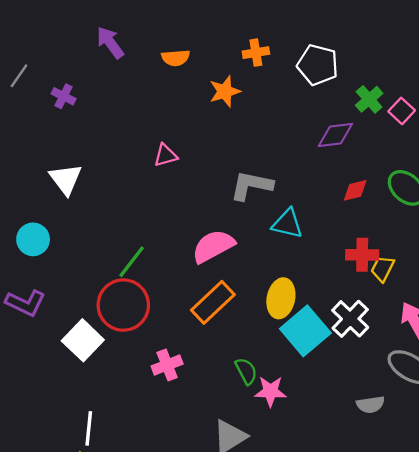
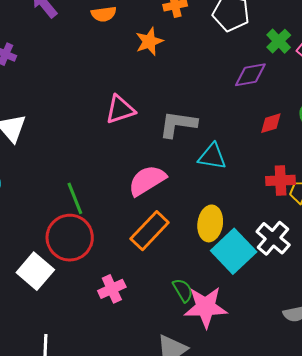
pink triangle: (166, 155) -> (120, 110), moved, size x1.4
green line: (132, 262) -> (75, 198), turned -56
pink star: (270, 391) -> (206, 307), size x1.5

